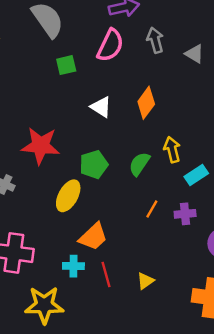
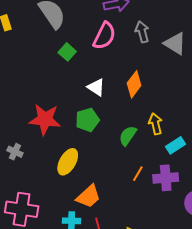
gray triangle: (194, 54) -> (175, 44), size x1.4
green square: (66, 65) -> (67, 52), turned -36
green pentagon: (94, 164) -> (87, 120), moved
purple cross: (185, 214) -> (166, 178), size x1.4

